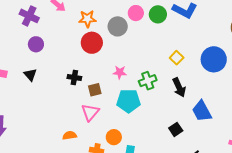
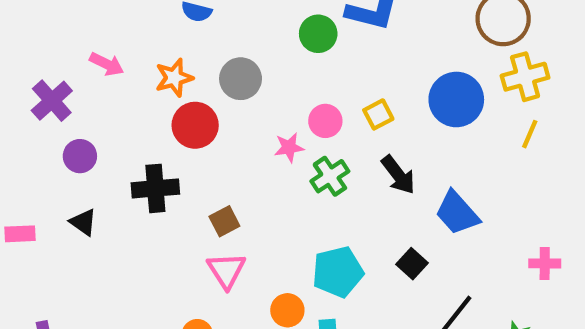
pink circle: (136, 13) -> (325, 121), moved
purple cross: (29, 16) -> (52, 101), turned 36
yellow square: (177, 58) -> (378, 114), turned 32
pink star: (120, 72) -> (289, 147), moved
black cross: (74, 77) -> (155, 188), moved, size x1.5
cyan pentagon: (128, 101) -> (338, 272), moved

